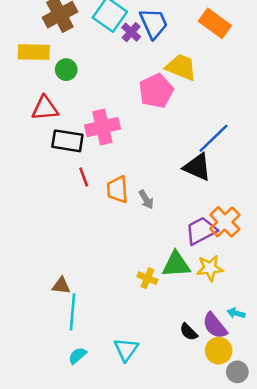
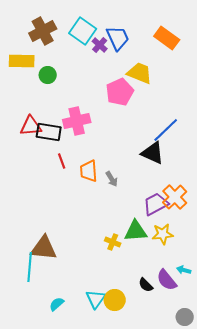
red triangle: (45, 108) -> (31, 126), moved
brown triangle: (61, 286) -> (44, 248), size x1.8
cyan line: (72, 312) -> (30, 267), moved
yellow circle: (219, 351) -> (115, 300), moved

